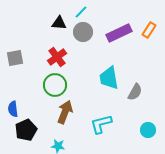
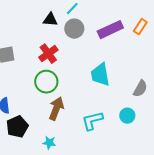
gray semicircle: (135, 92) -> (140, 89), moved
cyan circle: (148, 130) -> (127, 116), moved

